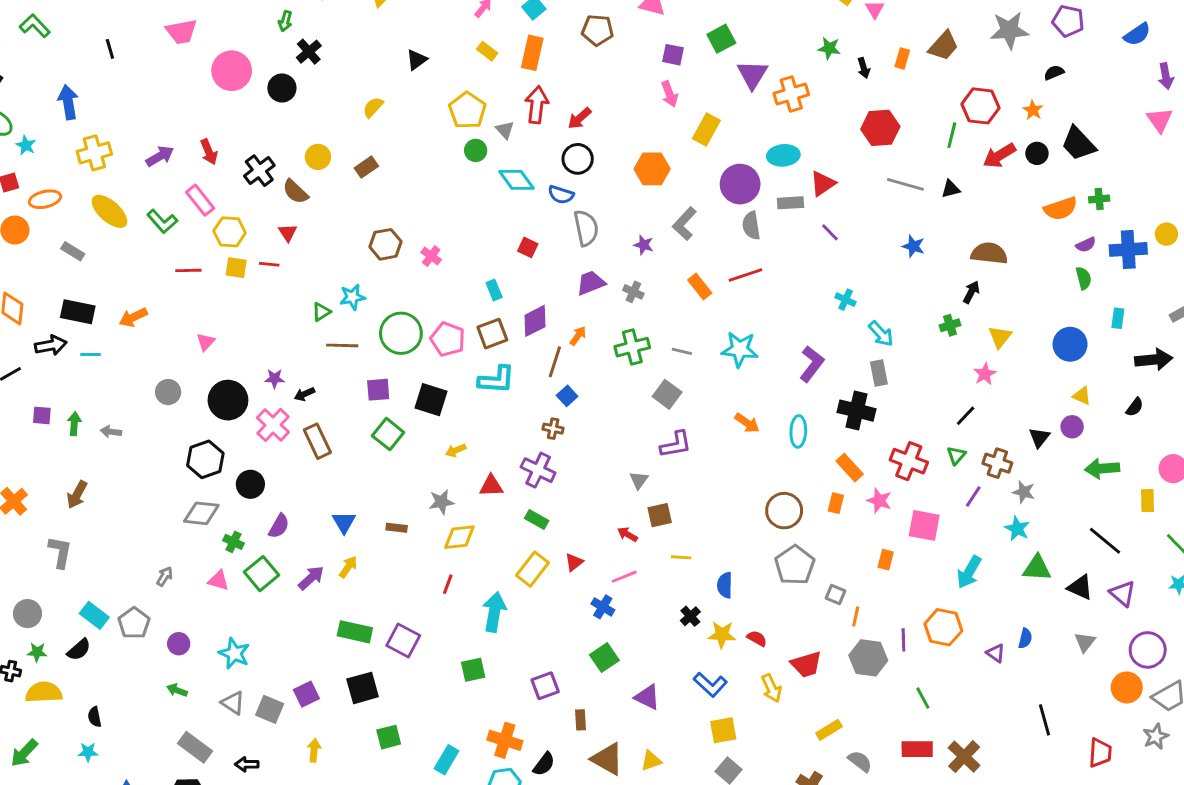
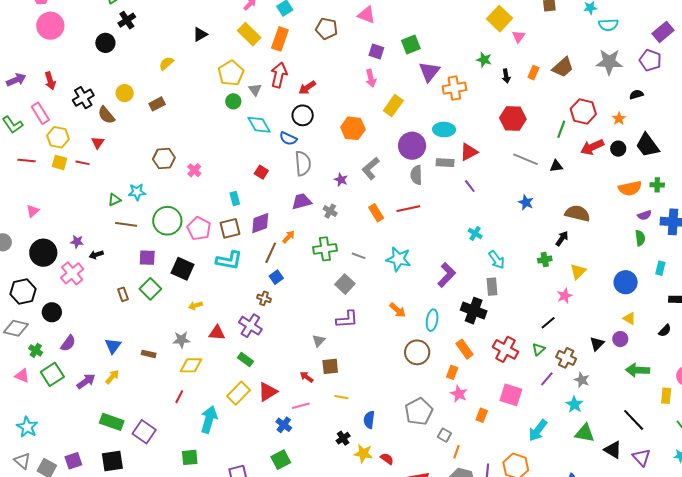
yellow rectangle: (487, 51) -> (249, 34), size x1.6
pink circle: (232, 71) -> (50, 26), moved
brown rectangle: (317, 441) -> (123, 294), moved, size x0.6
pink star: (879, 501) -> (459, 394), moved
brown circle: (784, 511) -> (417, 352), moved
red triangle: (574, 562) -> (268, 392), size x1.5

